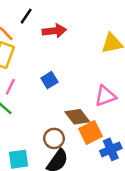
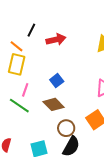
brown diamond: (77, 117) -> (53, 104), moved

